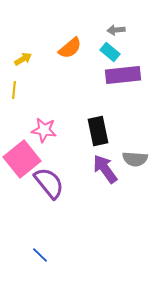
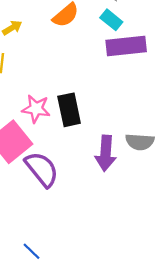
black rectangle: (98, 131) -> (69, 110), moved
purple arrow: (105, 169) -> (106, 153), turned -140

